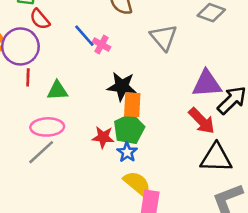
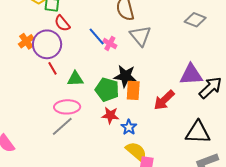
gray triangle: (164, 37) -> (140, 36), moved
red line: (28, 77) -> (53, 68), turned -32
red arrow: (202, 121) -> (164, 100), moved, turned 90
green pentagon: (129, 129) -> (107, 90), moved, turned -30

